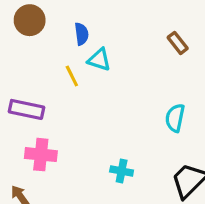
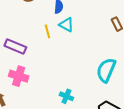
cyan semicircle: (175, 118) -> (106, 70), size x1.4

